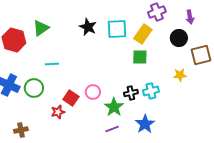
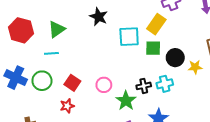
green triangle: (41, 28) -> (57, 29), moved
cyan square: (117, 29) -> (129, 37), moved
black circle: (179, 38) -> (175, 58), moved
cyan line: (52, 64) -> (51, 53), moved
red square: (71, 98) -> (72, 83), moved

